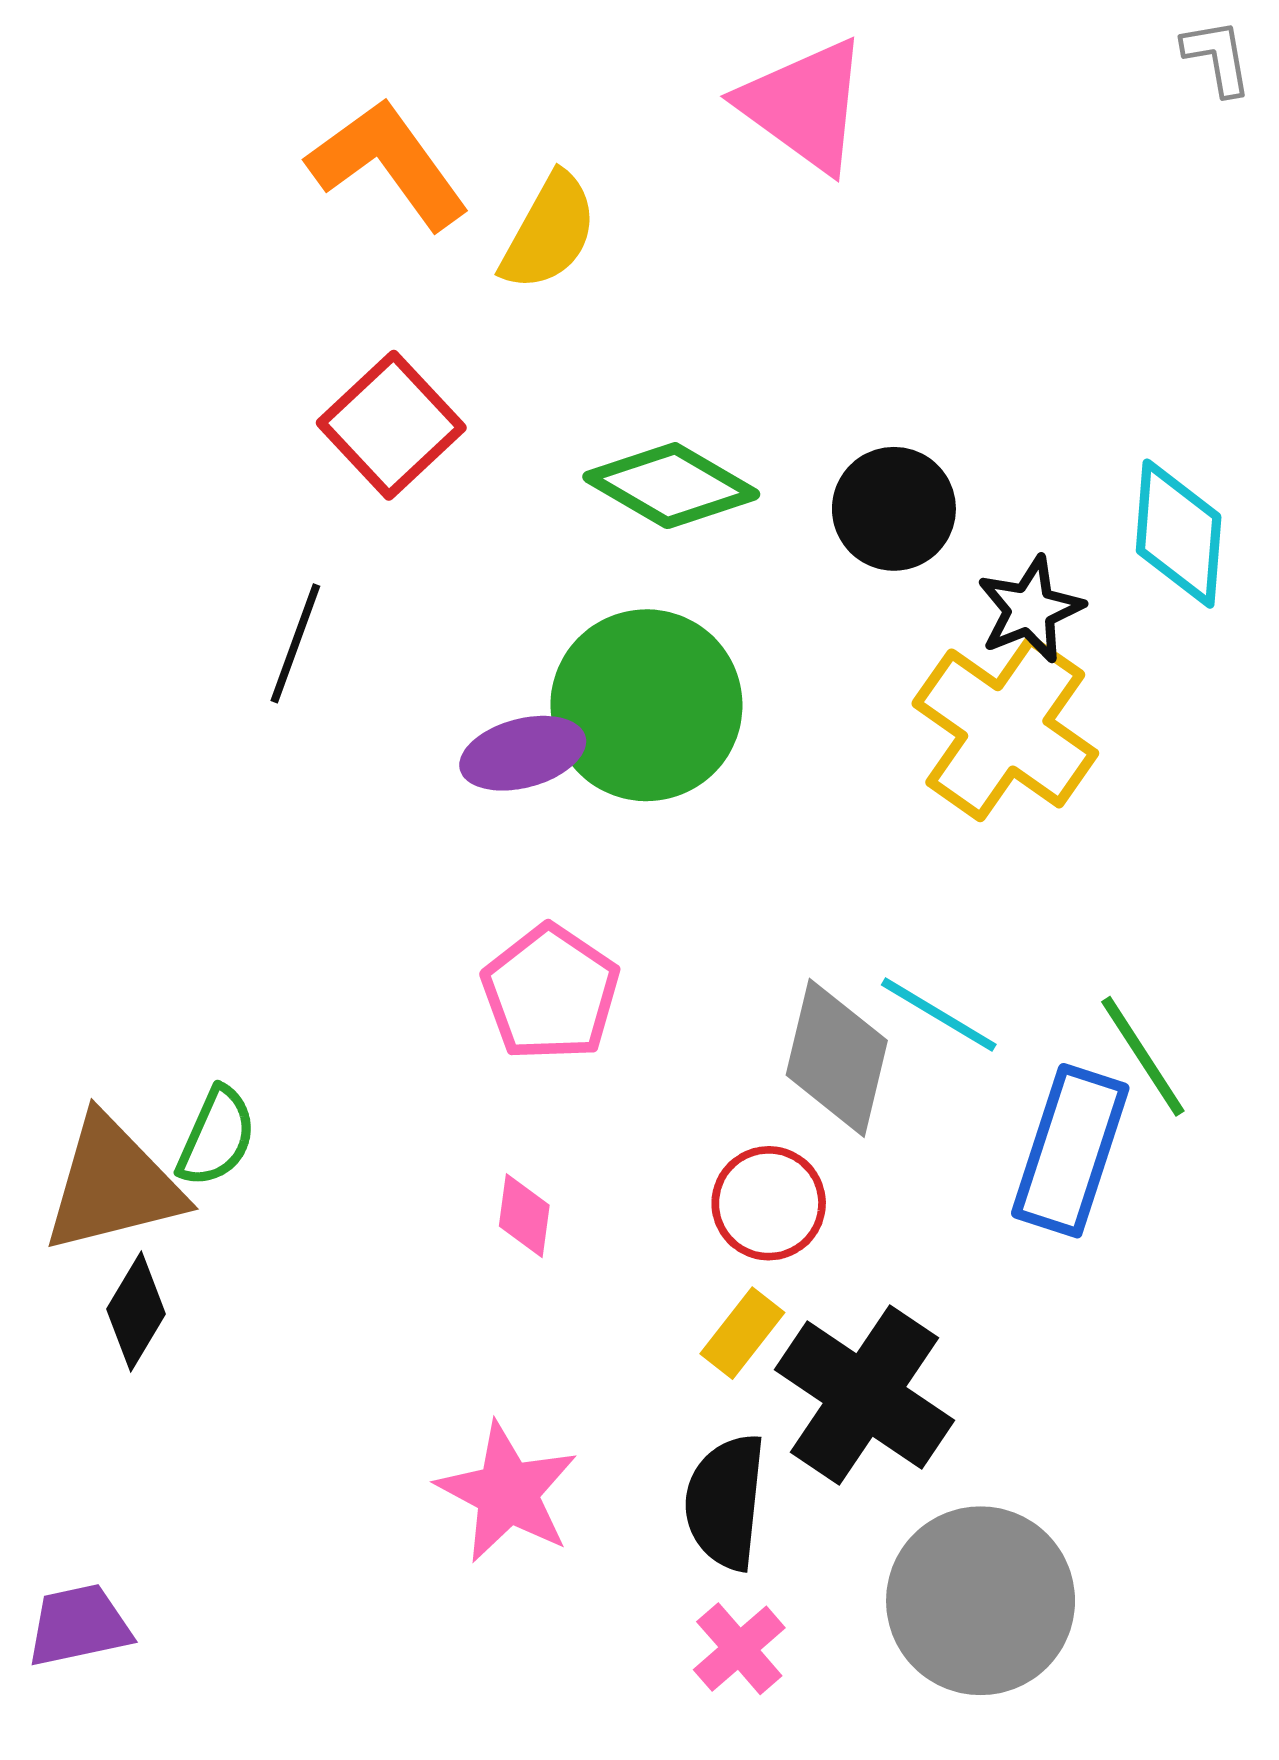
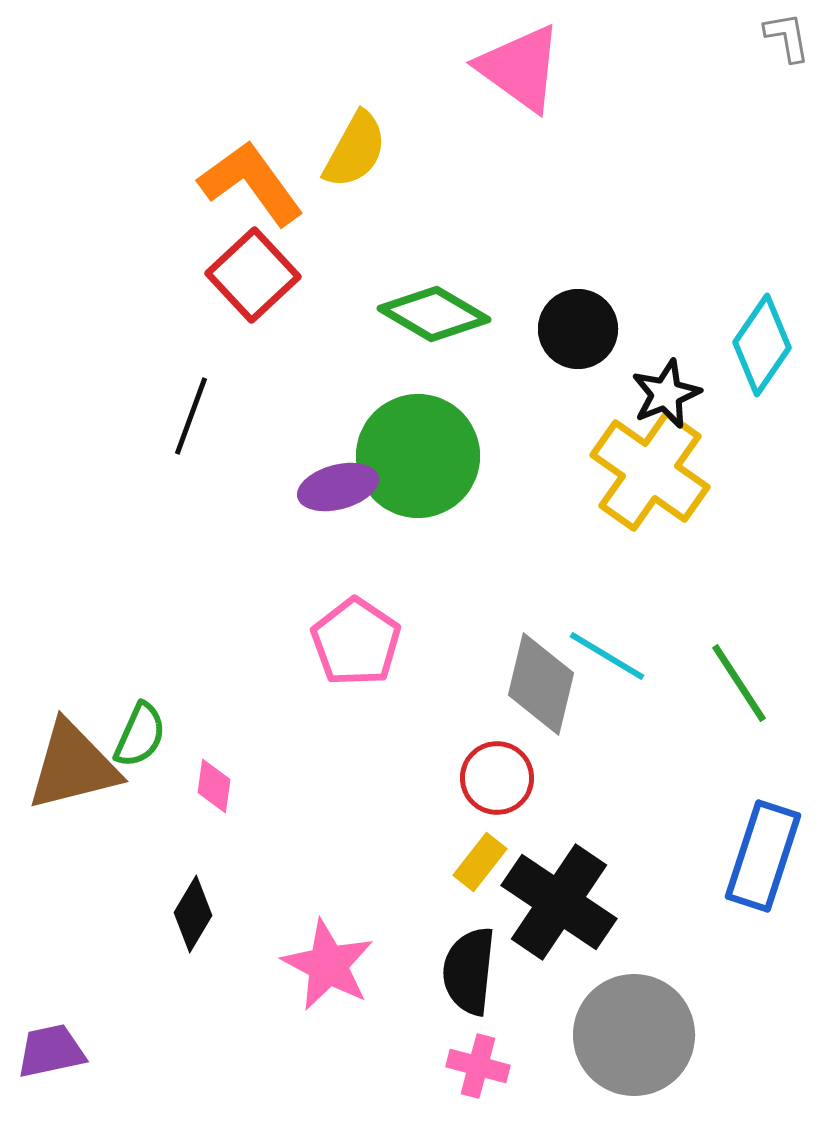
orange L-shape: (388, 164) -> (251, 183), moved
cyan diamond: (1179, 534) -> (762, 345), turned 30
blue rectangle: (1070, 1151) -> (763, 856), moved
pink diamond: (524, 1216) -> (214, 786), moved
black diamond: (136, 1312) -> (193, 914), moved
pink cross: (739, 1649) -> (478, 1066), turned -34

